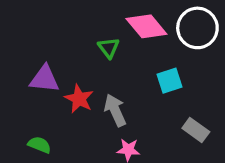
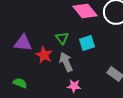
green triangle: (109, 48) -> (62, 38), moved
cyan square: (169, 81) -> (87, 43), moved

